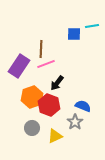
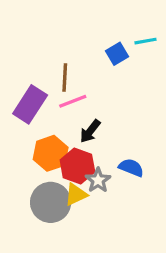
blue square: (74, 34) -> (117, 54), turned -32
gray star: (75, 122) -> (98, 180), moved
gray circle: (32, 128) -> (51, 202), size x1.6
yellow triangle: (55, 136) -> (76, 194), moved

